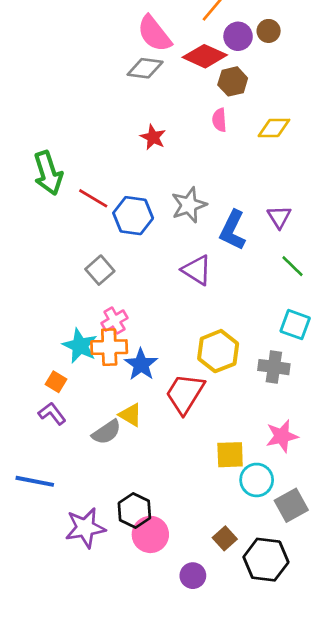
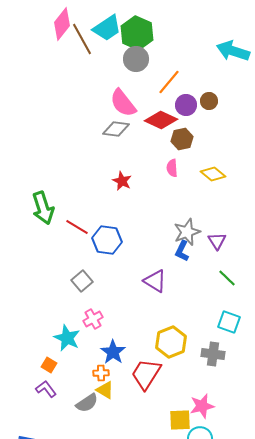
yellow diamond: (274, 128) -> (213, 174), turned 40
gray star: (189, 205) -> (187, 232), moved
blue L-shape: (233, 230) -> (182, 251), size x0.7
orange cross: (109, 347) -> (101, 373), moved, size x0.6
pink star: (282, 436) -> (202, 406), moved

